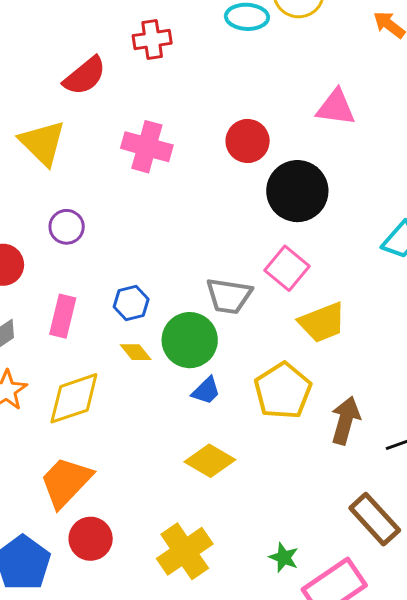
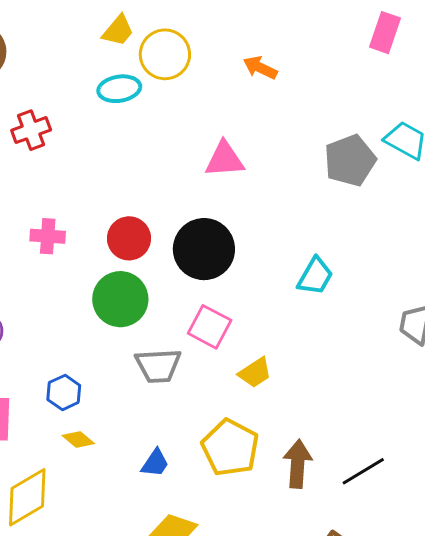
red circle: (248, 141) -> (129, 238), moved
pink cross: (147, 147) -> (48, 236), size x0.7
yellow trapezoid: (322, 322) -> (255, 373), size x0.7
green circle: (190, 340) -> (120, 299), moved

